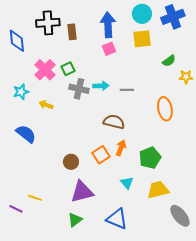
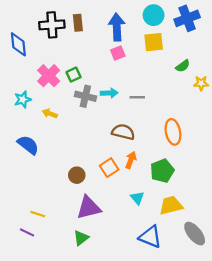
brown rectangle: (72, 32) -> (78, 23), moved
orange ellipse: (165, 109) -> (173, 132), moved
purple line: (16, 209) -> (27, 232), moved
blue triangle: (117, 219) -> (150, 237), moved

